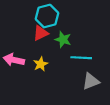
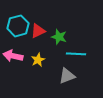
cyan hexagon: (47, 16) -> (18, 26), moved
gray triangle: (91, 81) -> (67, 76), moved

